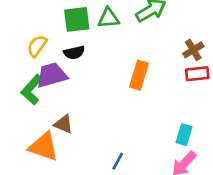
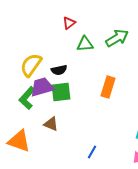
green square: (77, 19) -> (61, 92), moved
yellow semicircle: (37, 46) -> (31, 65), size x1.4
orange triangle: (44, 147) -> (19, 141), moved

